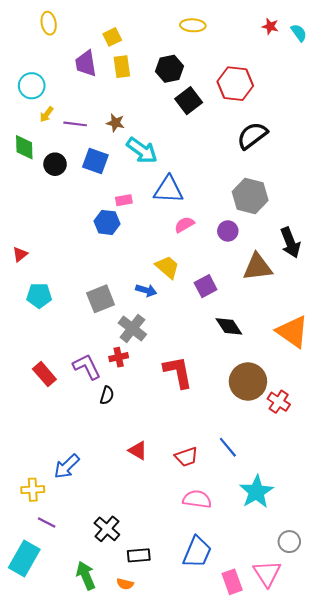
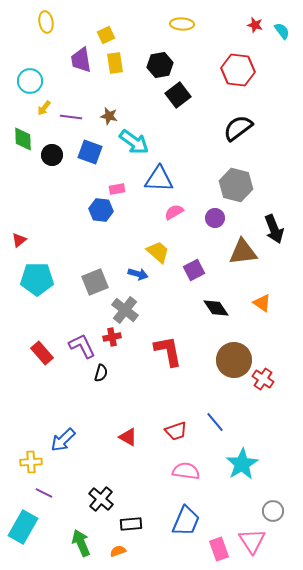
red hexagon: (235, 84) -> (238, 70), moved
cyan pentagon: (39, 296) -> (37, 279), size x1.4
orange triangle: (292, 332) -> (262, 303), moved, size x0.6
red triangle: (138, 450) -> (128, 437), moved
orange semicircle: (125, 584) -> (118, 551), turned 147

